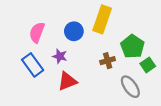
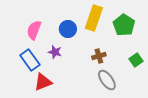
green pentagon: (133, 46) -> (124, 25), moved
red triangle: (67, 81) -> (43, 82), moved
gray ellipse: (130, 87) -> (107, 80), moved

